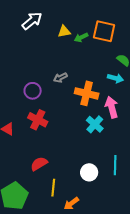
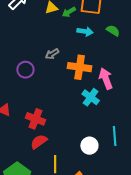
cyan arrow: (115, 78) -> (85, 31), moved
red cross: (38, 120) -> (36, 119), moved

